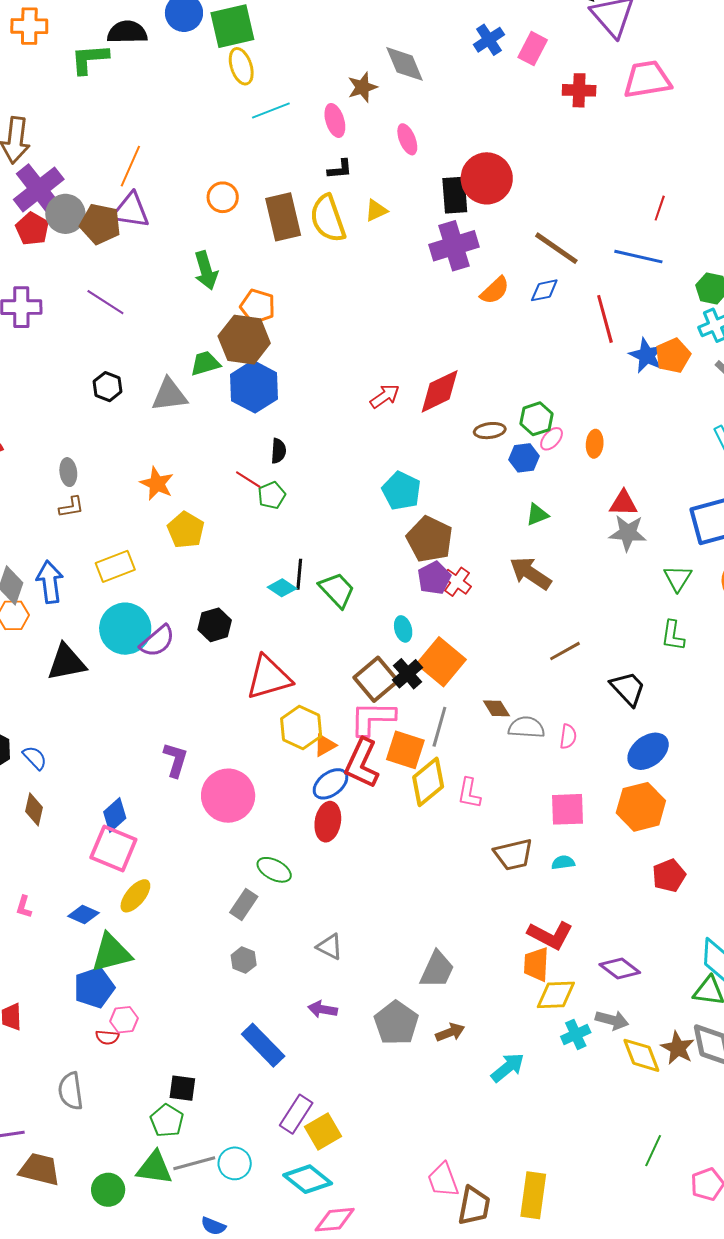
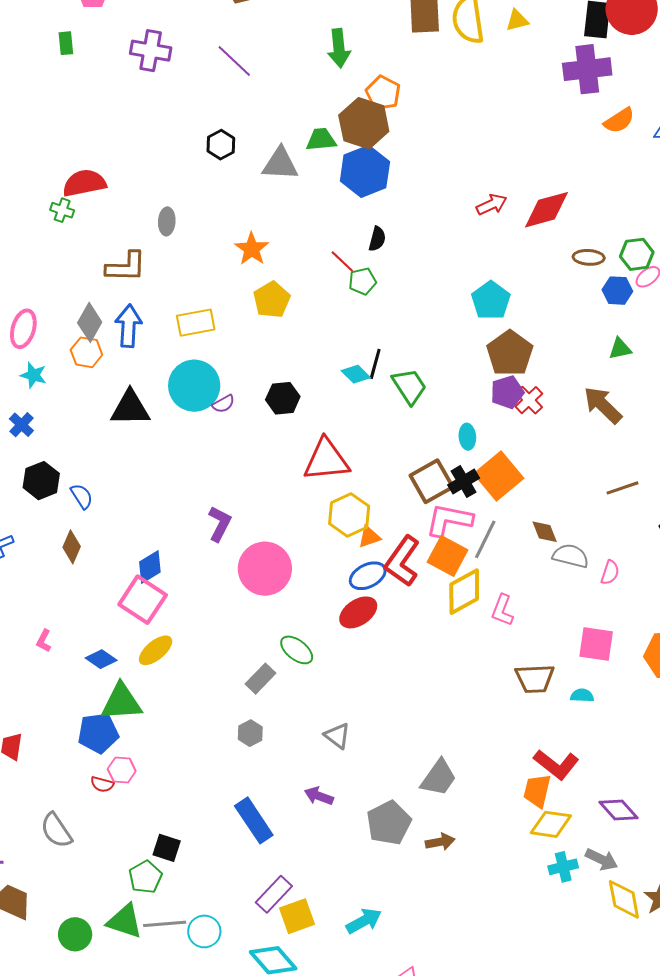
brown L-shape: (71, 507) -> (126, 267), moved, size x1.6
purple semicircle: (157, 641) -> (223, 404), size x0.6
pink L-shape: (373, 718) -> (449, 520), moved
red ellipse: (328, 822) -> (358, 612), turned 36
cyan arrow: (508, 1067) -> (364, 921), moved
gray semicircle: (71, 1091) -> (56, 830), turned -36

